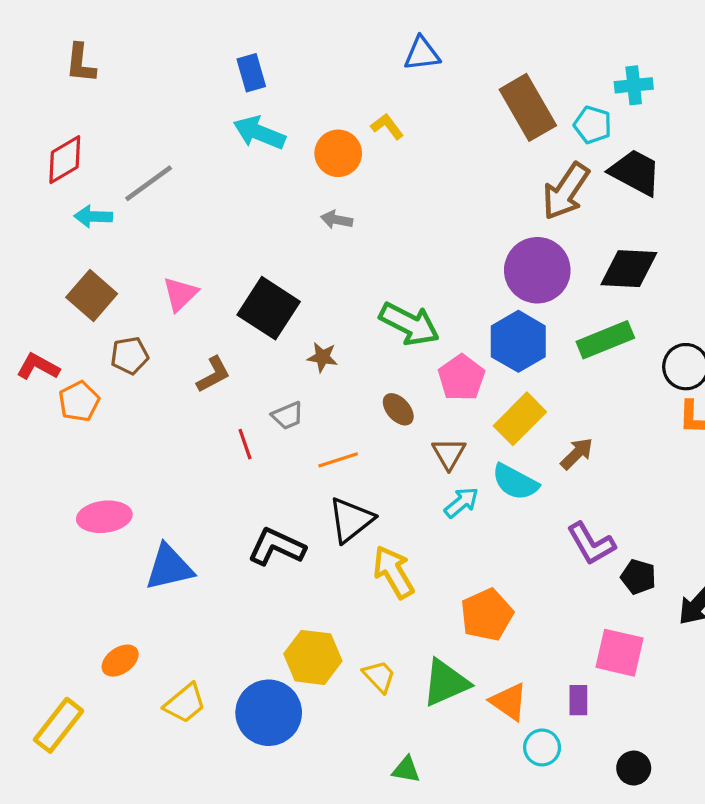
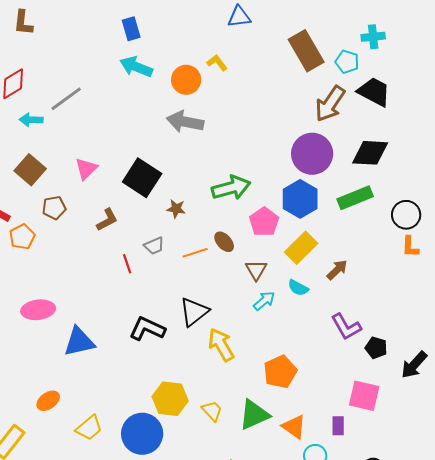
gray arrow: (337, 220) -> (185, 122), size x1.8
green arrow: (409, 324) -> (231, 188), turned -42
orange line: (338, 460) -> (195, 253), moved
cyan semicircle: (515, 482) -> (298, 288), size x0.7

